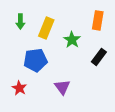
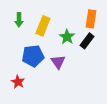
black rectangle: (99, 57) -> (87, 41), moved
purple triangle: (62, 87) -> (58, 62), moved

